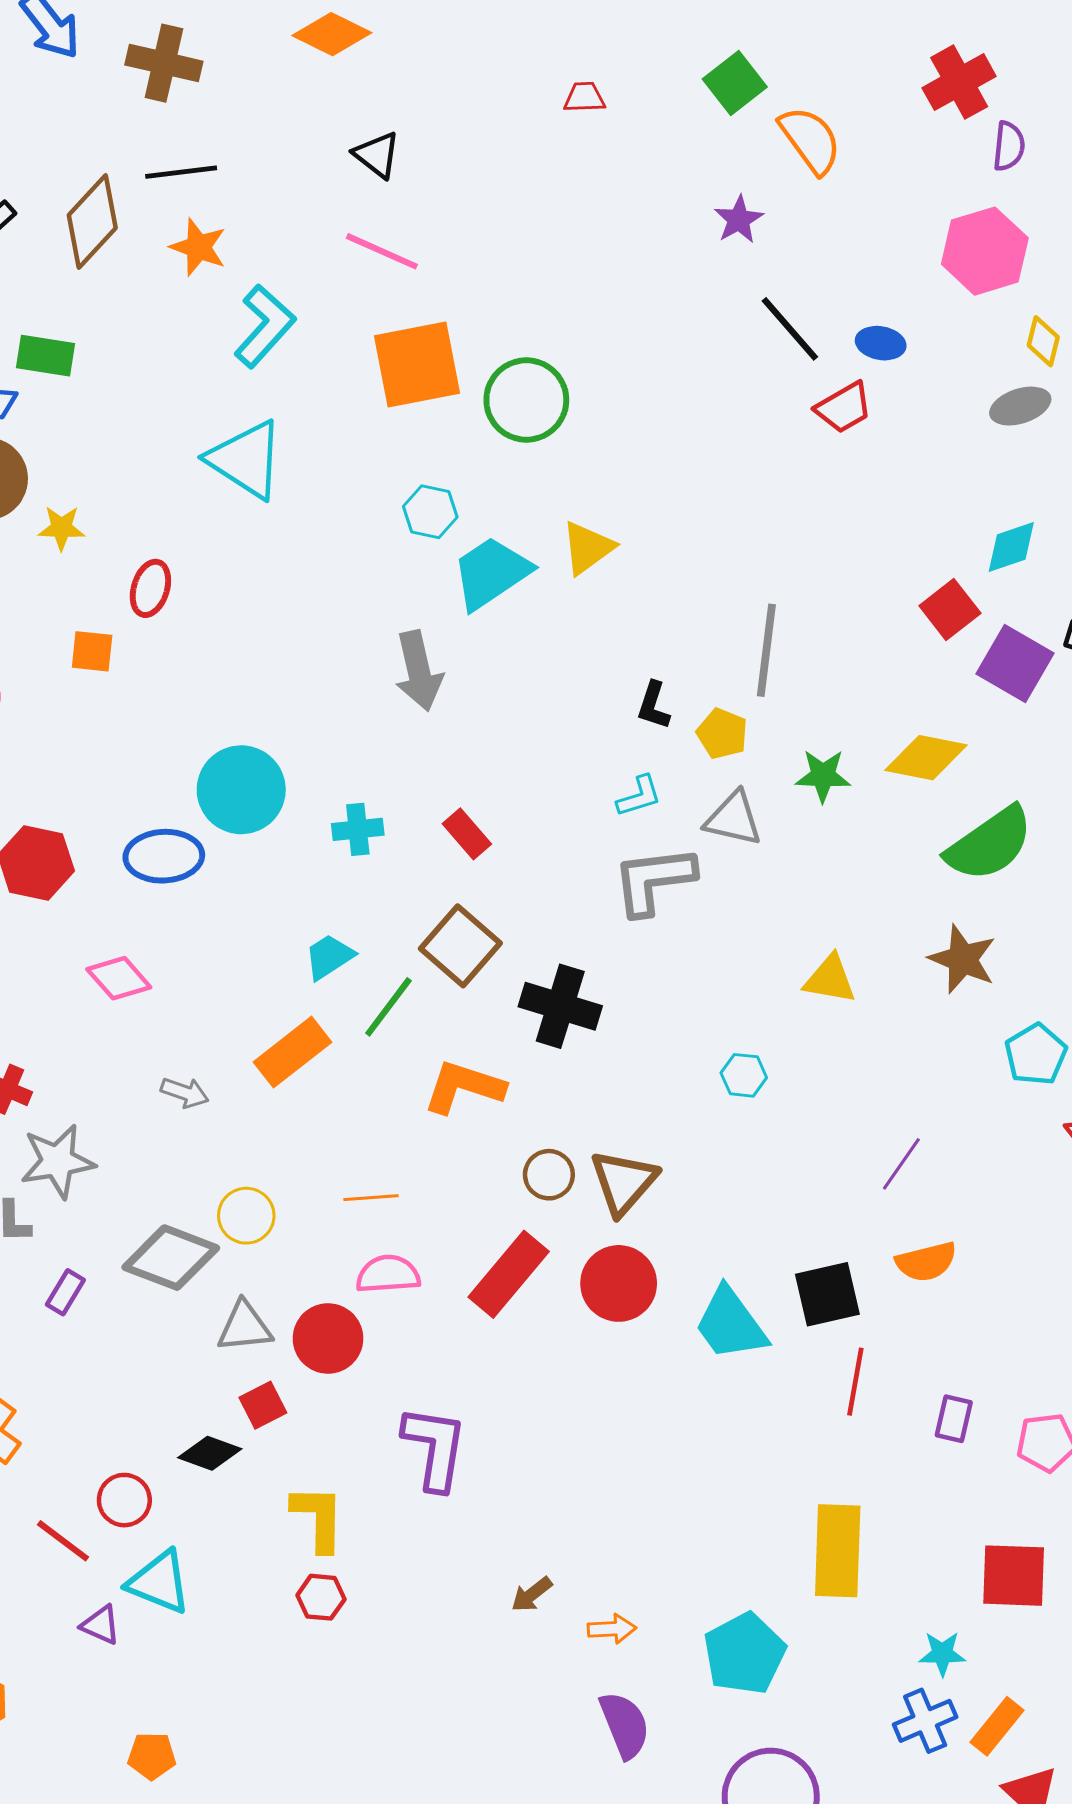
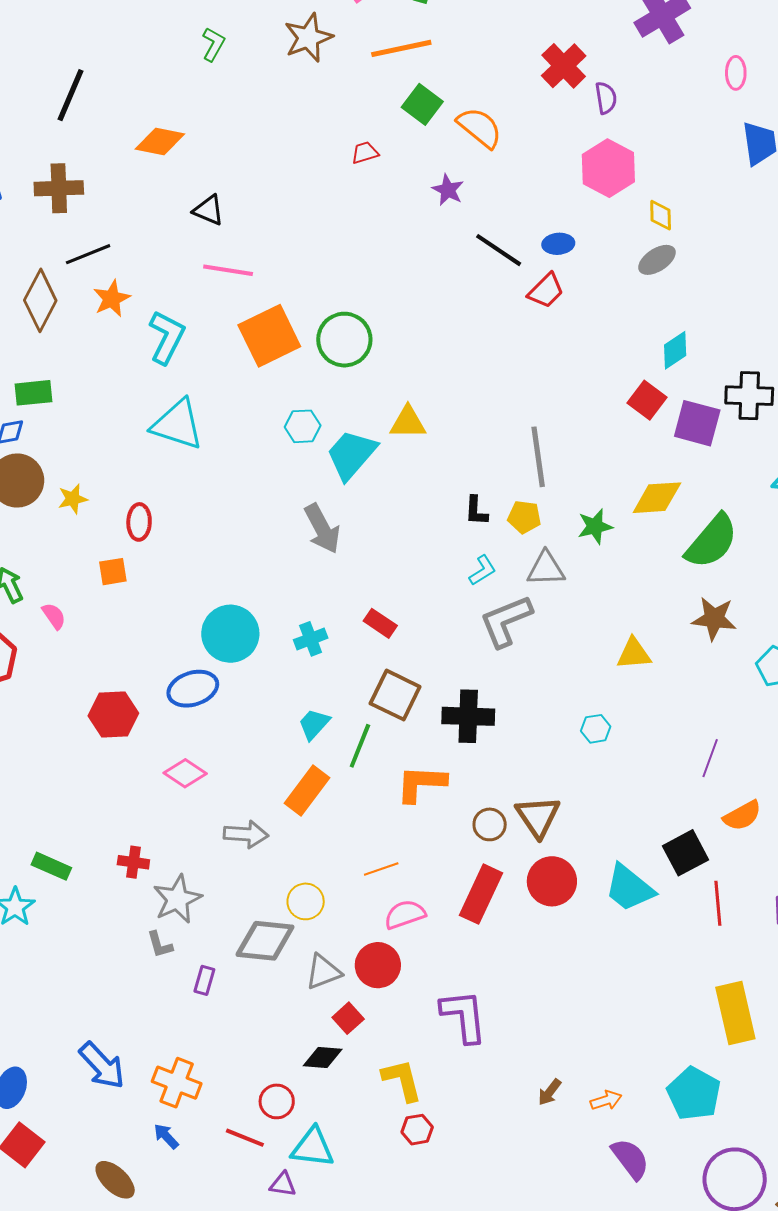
red trapezoid: (584, 97) -> (365, 153), moved
orange star: (198, 247) -> (112, 299), turned -30
yellow triangle: (588, 548) -> (408, 422), turned 51
gray arrow: (185, 1093) -> (246, 834), size x1.4

